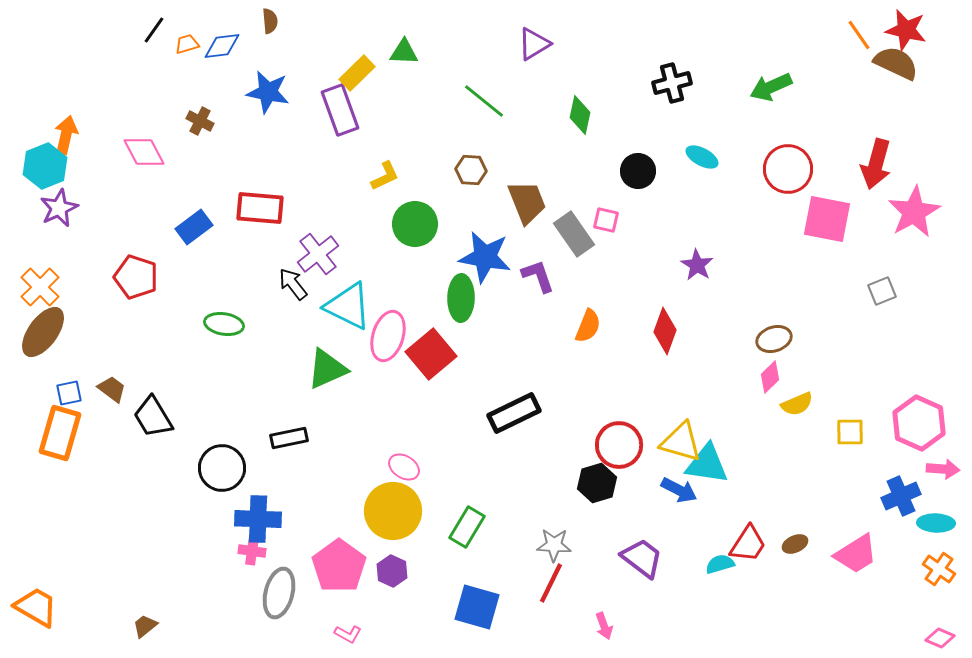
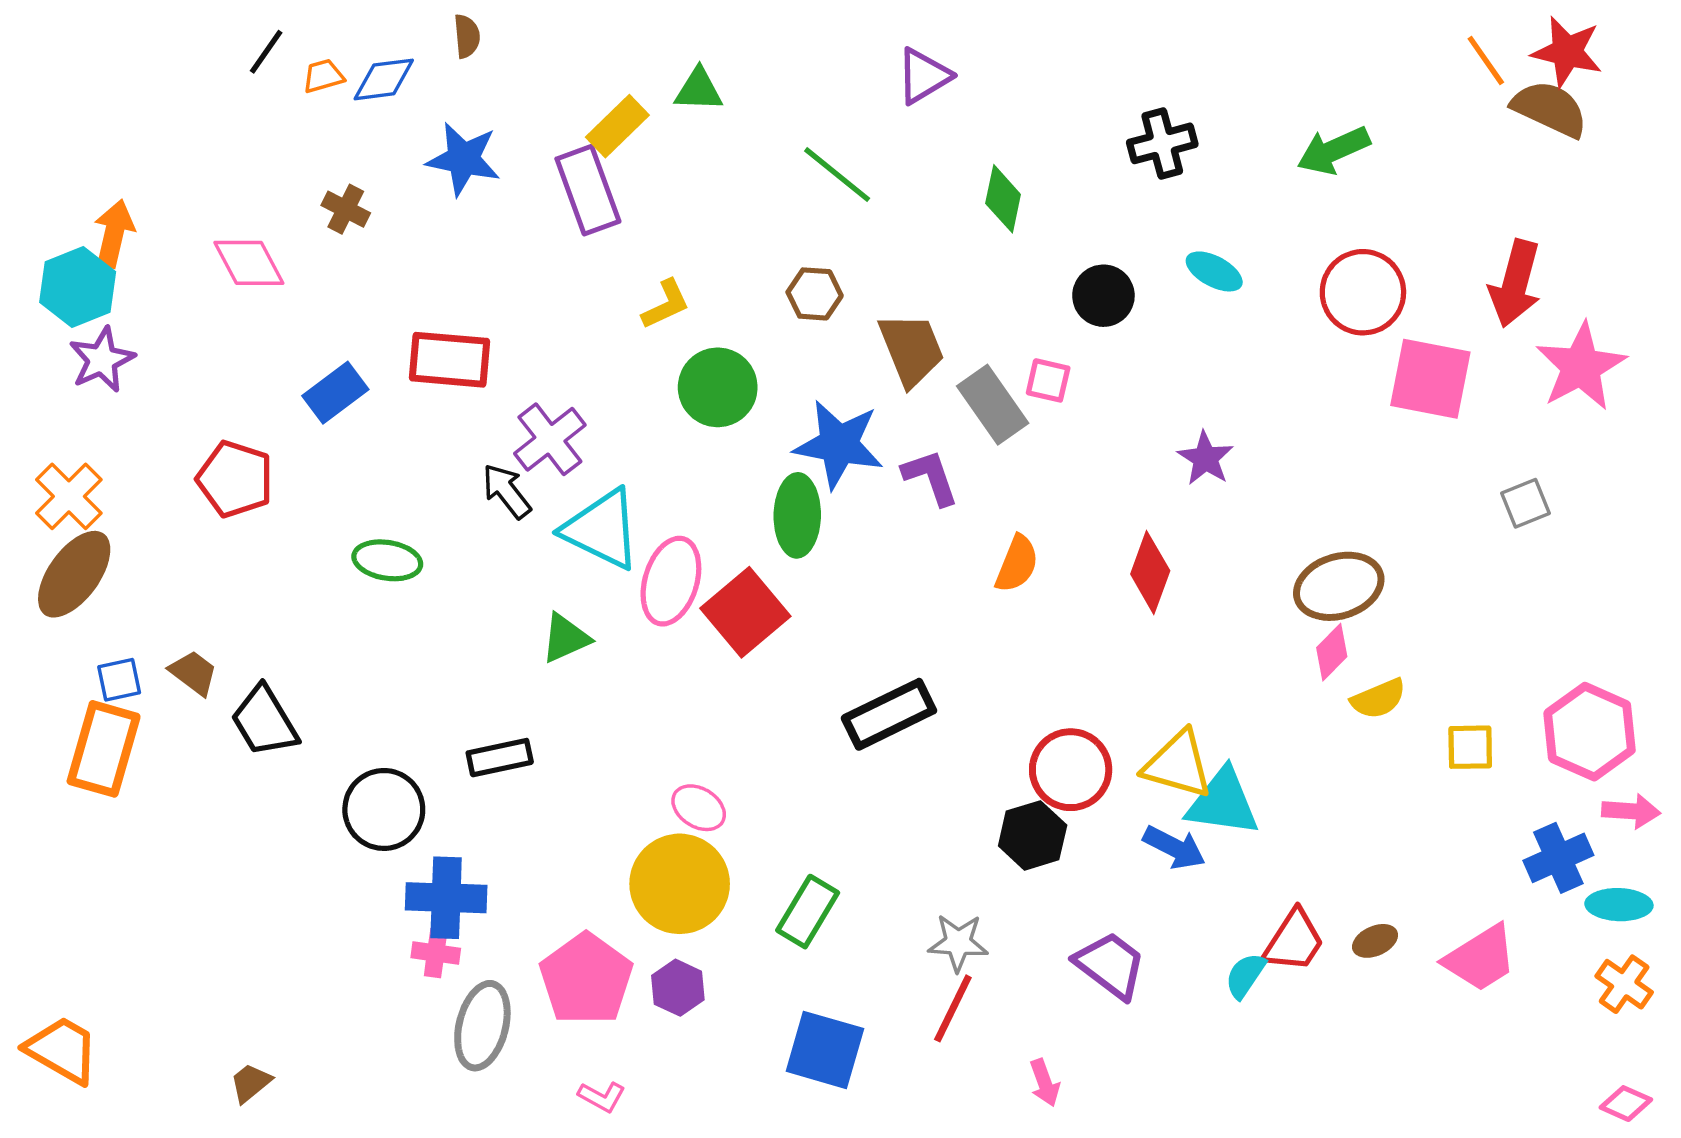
brown ellipse: (774, 339) -> (1339, 586), size x1.4
green triangle: (327, 369) -> (565, 638), size x0.7
cyan semicircle: (720, 564) -> (1245, 976), turned -40

